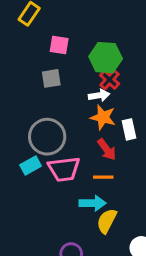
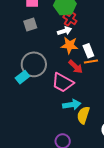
cyan rectangle: (31, 166) -> (22, 77), moved
pink trapezoid: (64, 169) -> (63, 83), moved, turned 45
orange line: (103, 177) -> (91, 62), moved

